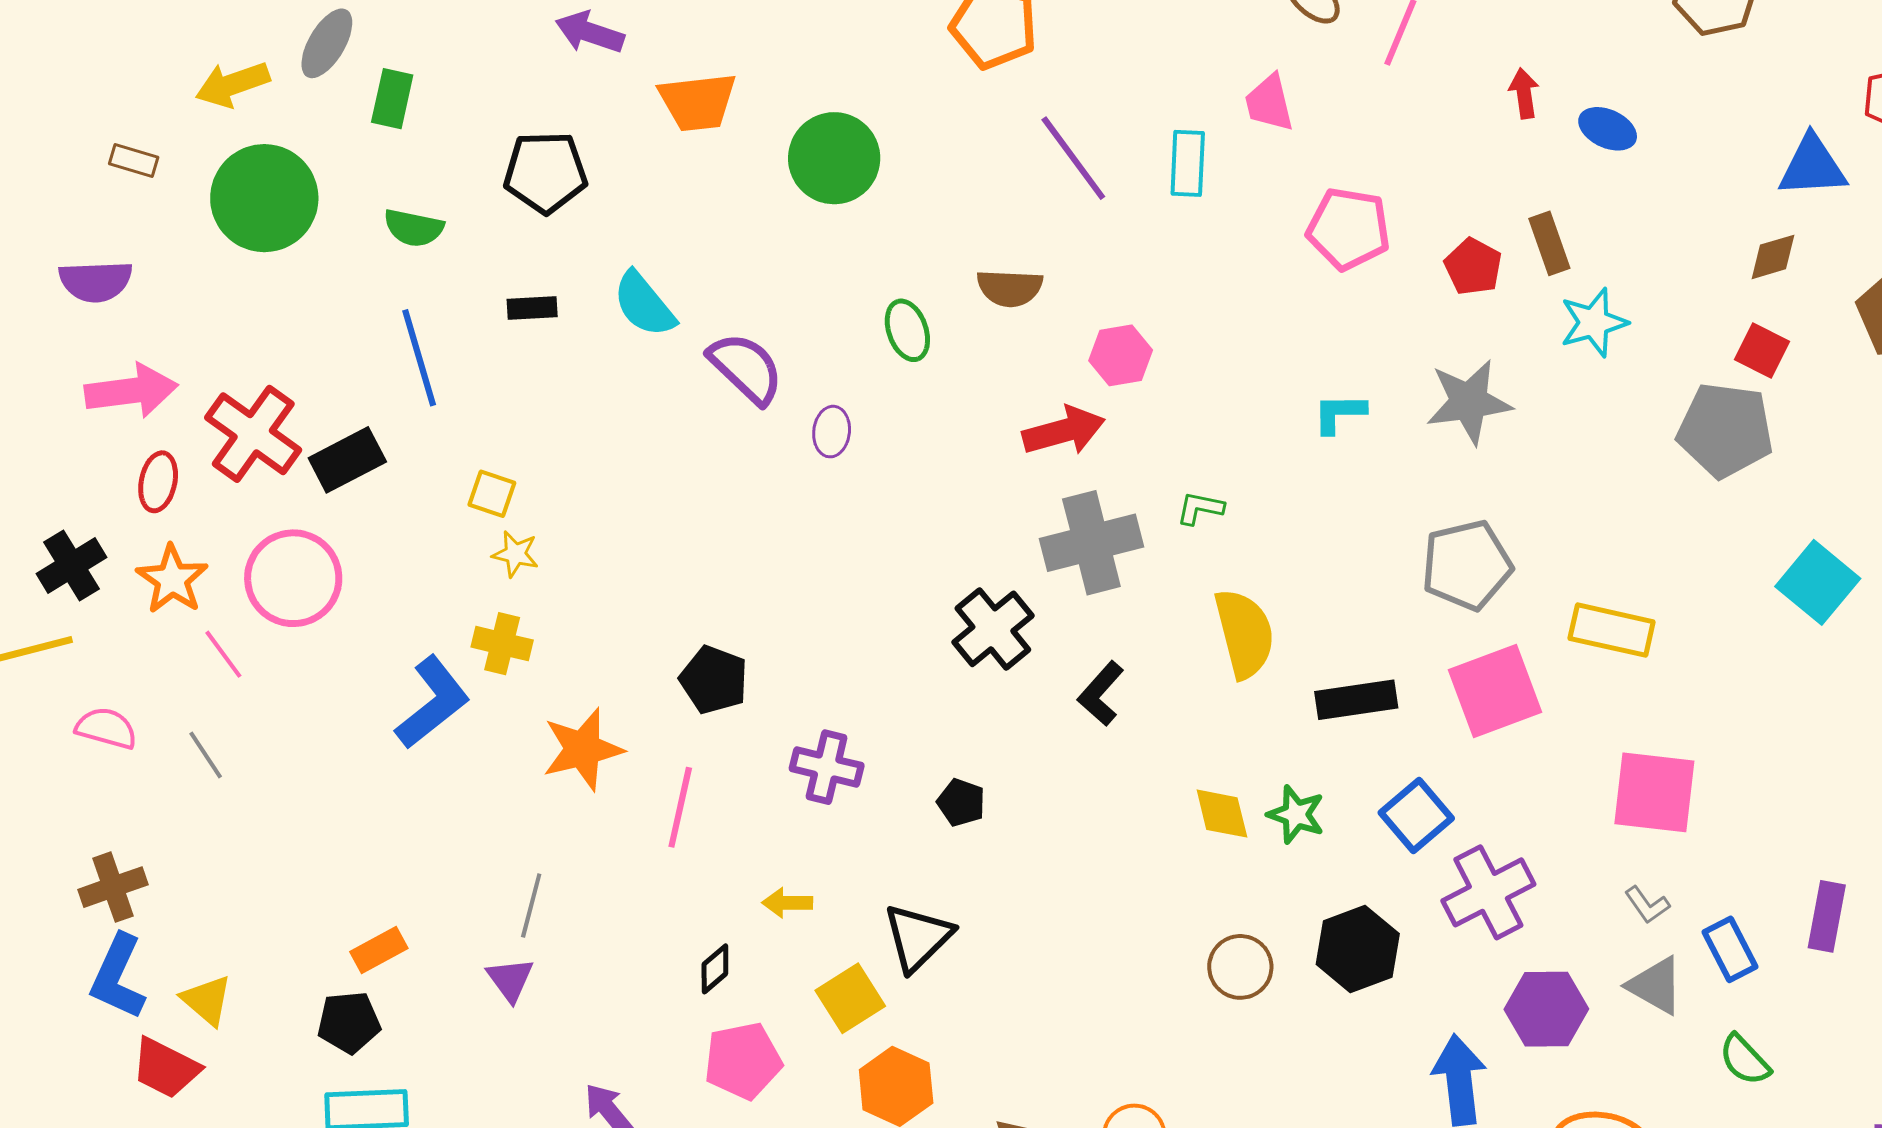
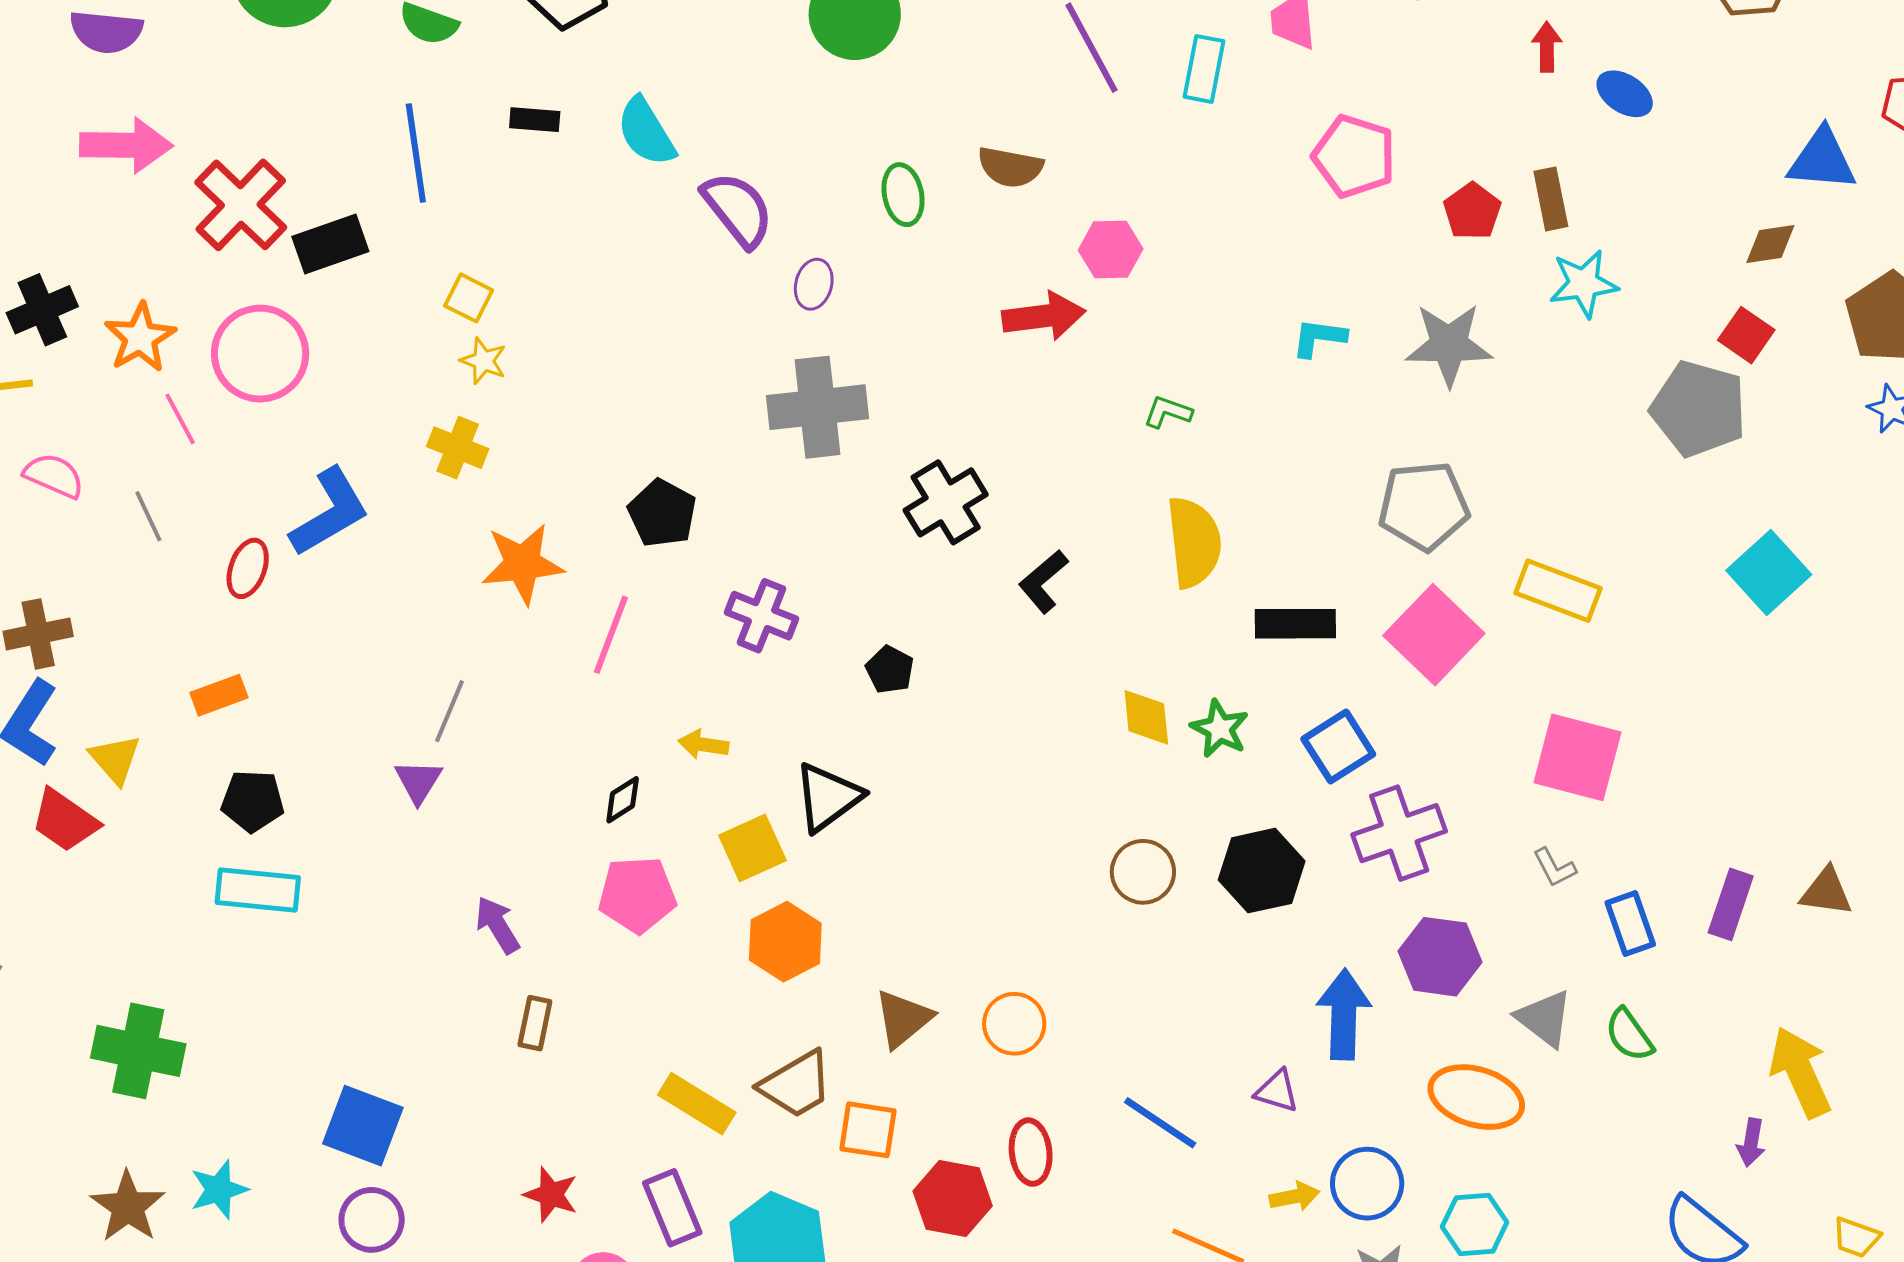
red ellipse: (158, 482) -> (248, 568), moved
gray cross: (1091, 543) -> (817, 407), moved
pink square: (1495, 691) -> (1434, 635), turned -34
blue L-shape: (433, 703) -> (330, 512), moved
orange rectangle: (379, 950) -> (219, 695), moved
gray triangle: (1655, 986) -> (1544, 1018), moved

